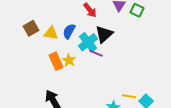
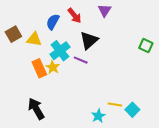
green square: (137, 10) -> (146, 46), moved
blue semicircle: (69, 31) -> (53, 22), moved
cyan cross: (88, 42) -> (60, 51), moved

